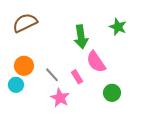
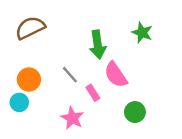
gray line: (52, 75) -> (70, 75), moved

